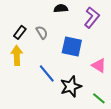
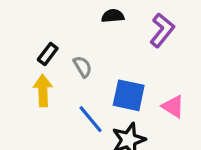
gray semicircle: (42, 32) -> (83, 67), moved
blue square: (72, 46) -> (129, 95), moved

